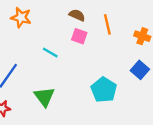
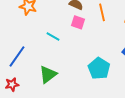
green triangle: (44, 97) -> (48, 74), turned 30

